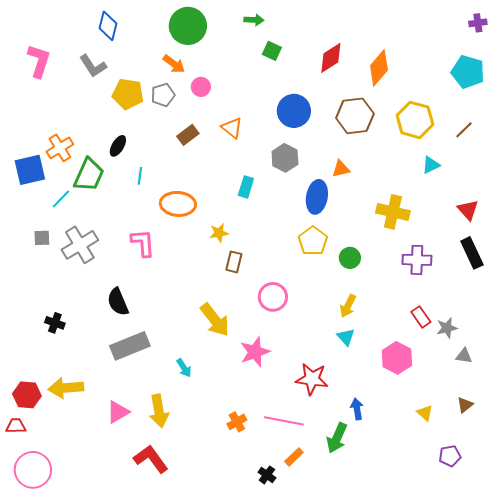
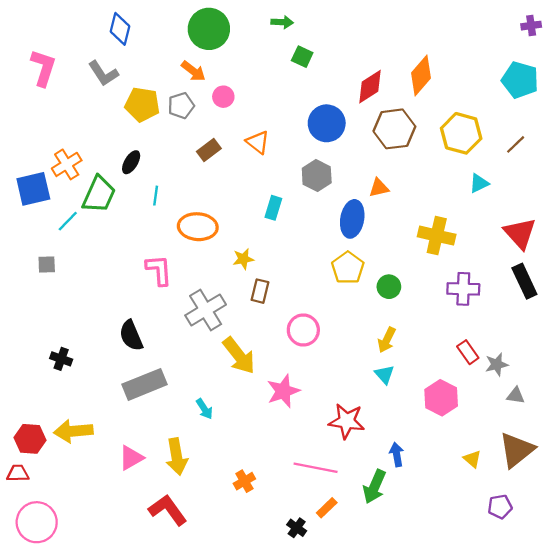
red diamond: (331, 58) -> (370, 87), moved
red triangle: (468, 210) -> (520, 233), size x1.4
gray cross: (80, 245) -> (206, 310), moved
brown triangle: (465, 405) -> (517, 450), size x2.0
orange cross: (237, 422) -> (244, 481), moved

